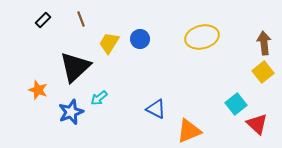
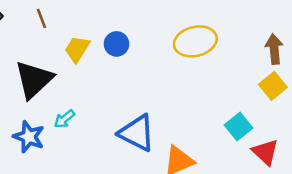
blue triangle: (156, 109) -> (137, 133), size x1.5
blue star: (71, 112) -> (29, 137), turned -30

